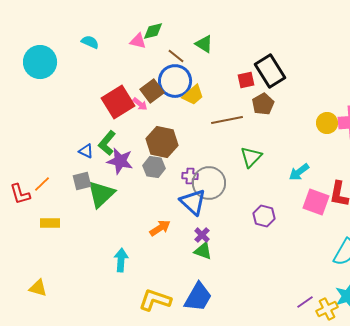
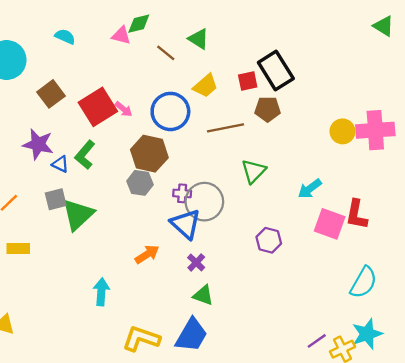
blue circle: (175, 81) -> (170, 111), moved
brown square: (152, 91) -> (51, 94), moved
yellow trapezoid: (193, 95) -> (206, 86), moved
brown pentagon: (263, 104) -> (268, 109), turned 30
purple star: (120, 161) -> (38, 144), moved
green triangle: (203, 251) -> (203, 295), moved

